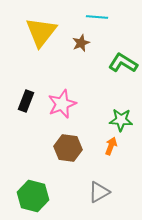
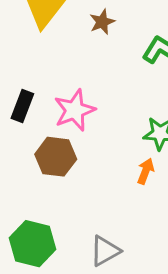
brown hexagon: (68, 148) -> (56, 157), moved
gray triangle: (99, 192) -> (105, 251), moved

